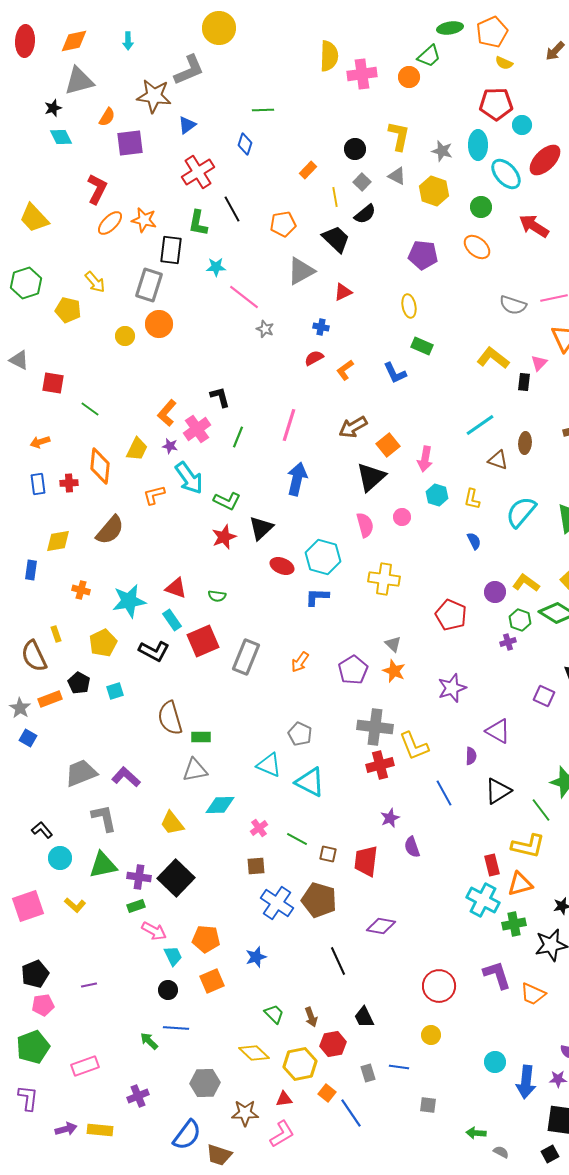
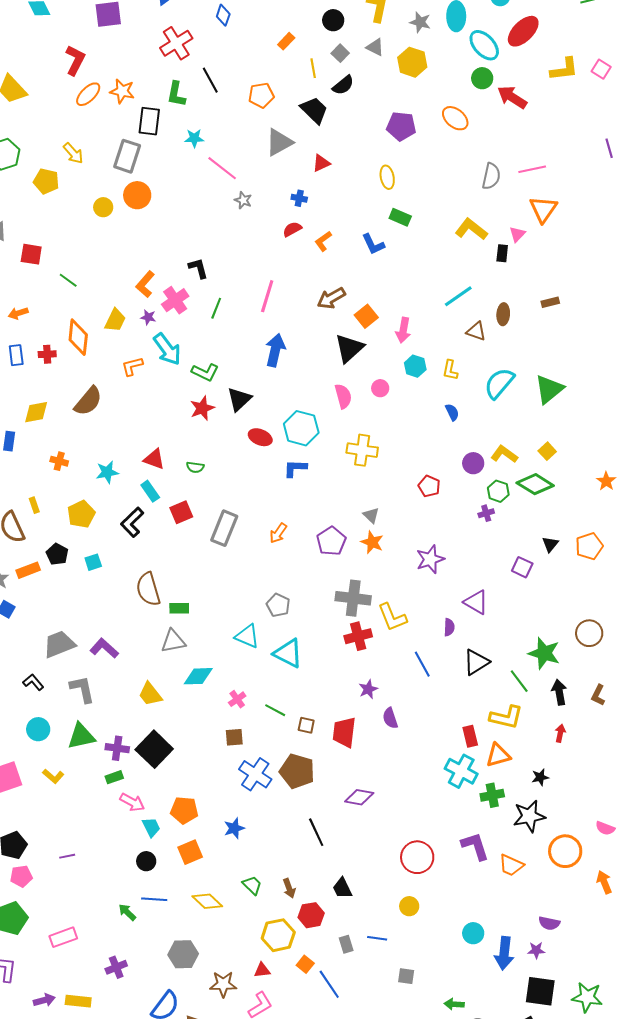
green circle: (481, 207) -> (482, 78), moved
gray semicircle: (513, 305) -> (491, 176), turned -96
cyan star: (129, 601) -> (107, 472), size x0.7
red pentagon: (451, 615) -> (429, 486), size x0.7
red square: (203, 641) -> (181, 512), size x0.7
black L-shape: (154, 651) -> (132, 522), turned 108
black L-shape: (42, 830) -> (33, 682), moved
yellow diamond: (254, 1053) -> (207, 901), moved

